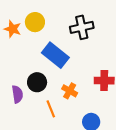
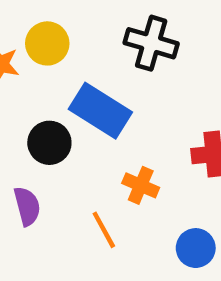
black cross: (82, 27) -> (151, 43), turned 35
black circle: (37, 82) -> (49, 143), moved

